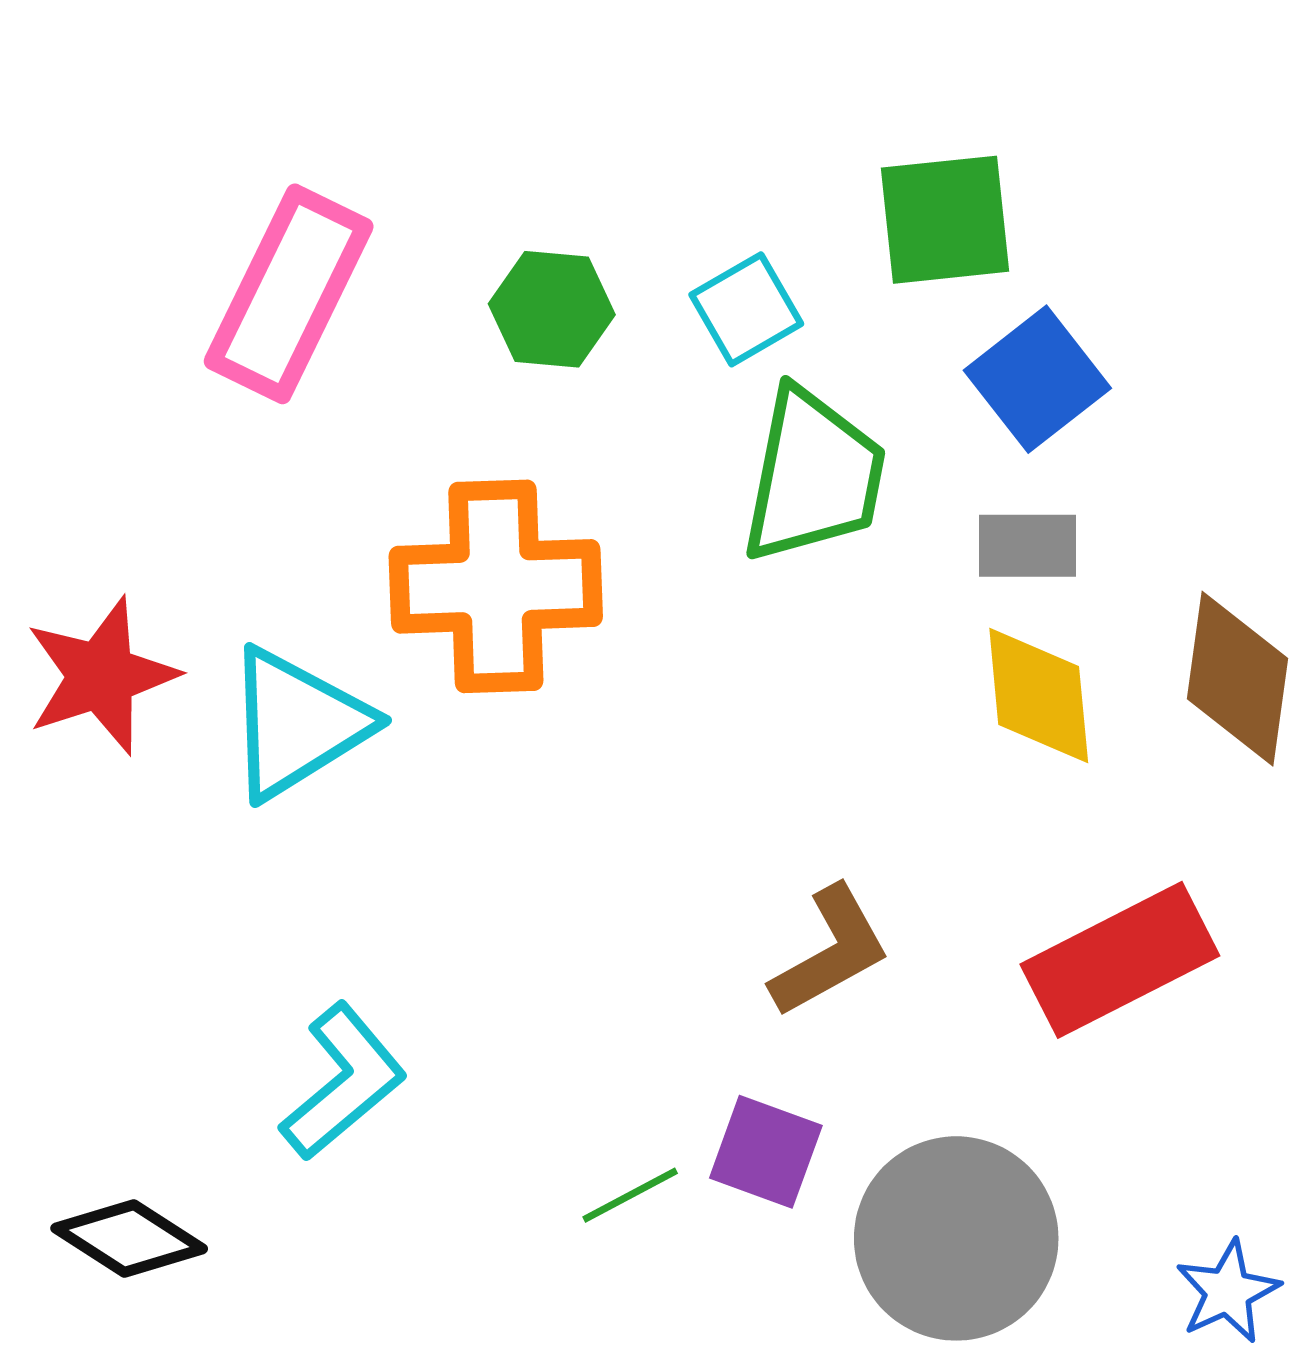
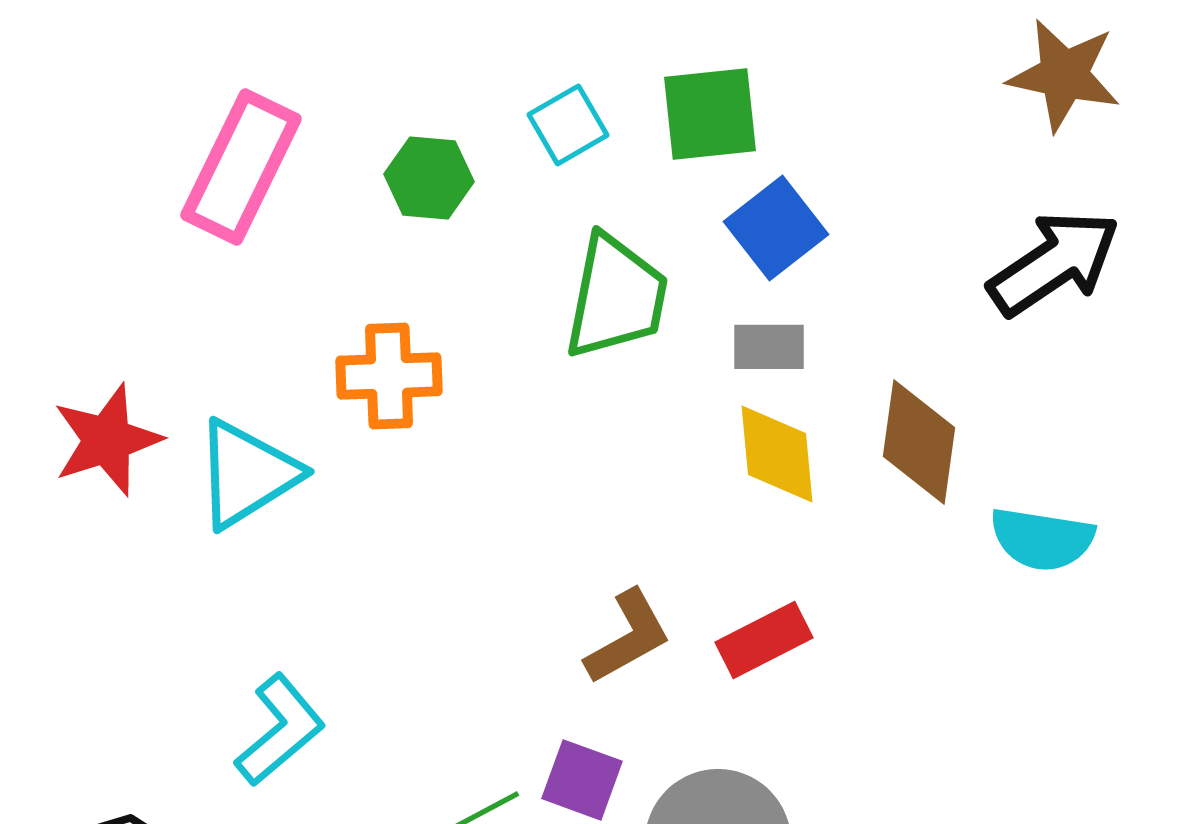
cyan square: (746, 309) -> (568, 125), moved
orange cross: (496, 586) -> (389, 376), size x0.7
red rectangle: (1120, 960) -> (764, 640), moved, size x0.7

